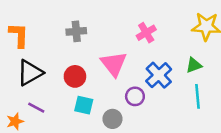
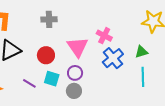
pink cross: (146, 33) -> (104, 36), moved, turned -35
purple circle: (135, 96) -> (75, 73), moved
purple line: (36, 108) -> (29, 83), moved

